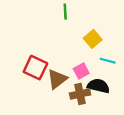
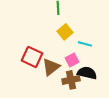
yellow square: (93, 39) -> (65, 32), moved
cyan line: (108, 61) -> (85, 44), moved

